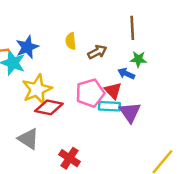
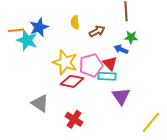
yellow star: (37, 89) -> (65, 62), moved, turned -30
red diamond: (49, 107) -> (72, 81), moved
purple triangle: (130, 112) -> (121, 96), moved

